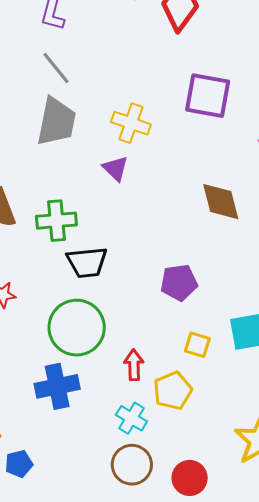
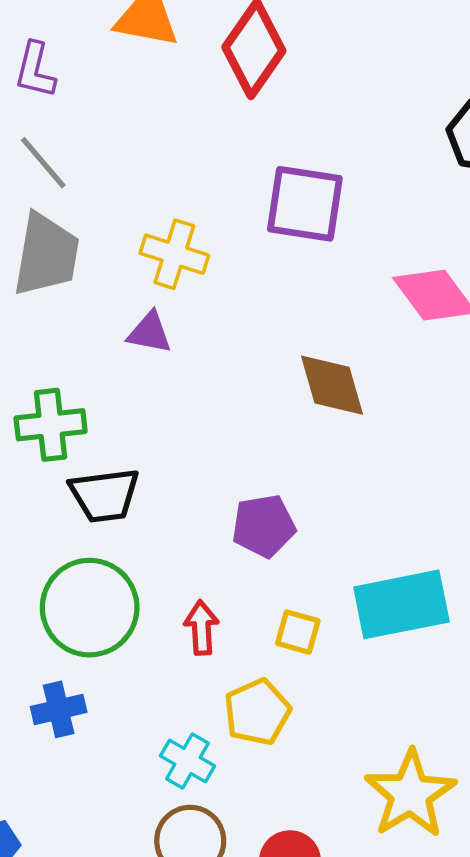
purple triangle: (115, 168) -> (150, 333), turned -32
red arrow: (134, 365) -> (201, 628), moved
blue cross: (57, 386) -> (59, 709), size x0.7

